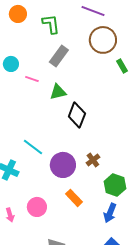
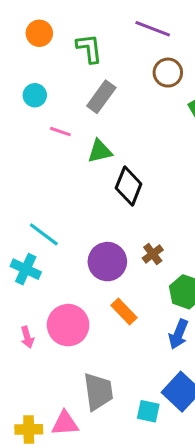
brown circle: (103, 40) -> (168, 73), size x0.7
cyan circle: (11, 64) -> (35, 95), moved
cyan line: (33, 147) -> (44, 234), moved
pink circle: (37, 207) -> (68, 325), size x1.4

